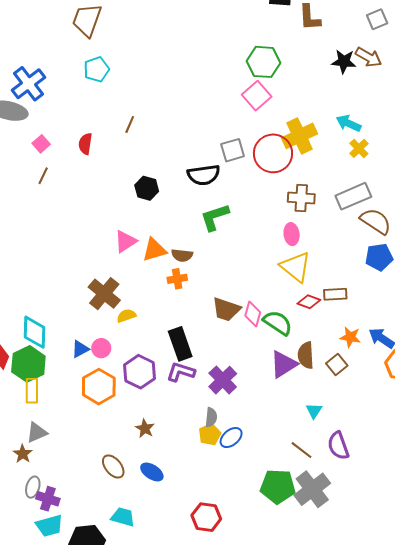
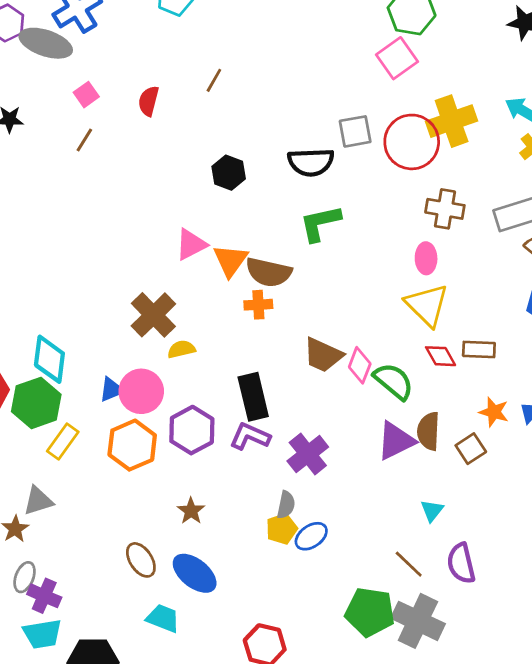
orange triangle: (154, 250) -> (230, 260), turned -44
brown semicircle: (182, 255) -> (269, 272), size x1.5
red diamond: (309, 302) -> (441, 356), turned 35
pink circle: (101, 348) -> (141, 391), size x1.6
yellow rectangle: (32, 391) -> (63, 442), moved, turned 30
blue ellipse: (152, 472) -> (195, 573), size x1.4
gray cross: (312, 489) -> (418, 621), turned -33
cyan trapezoid: (123, 517) -> (163, 618), moved

